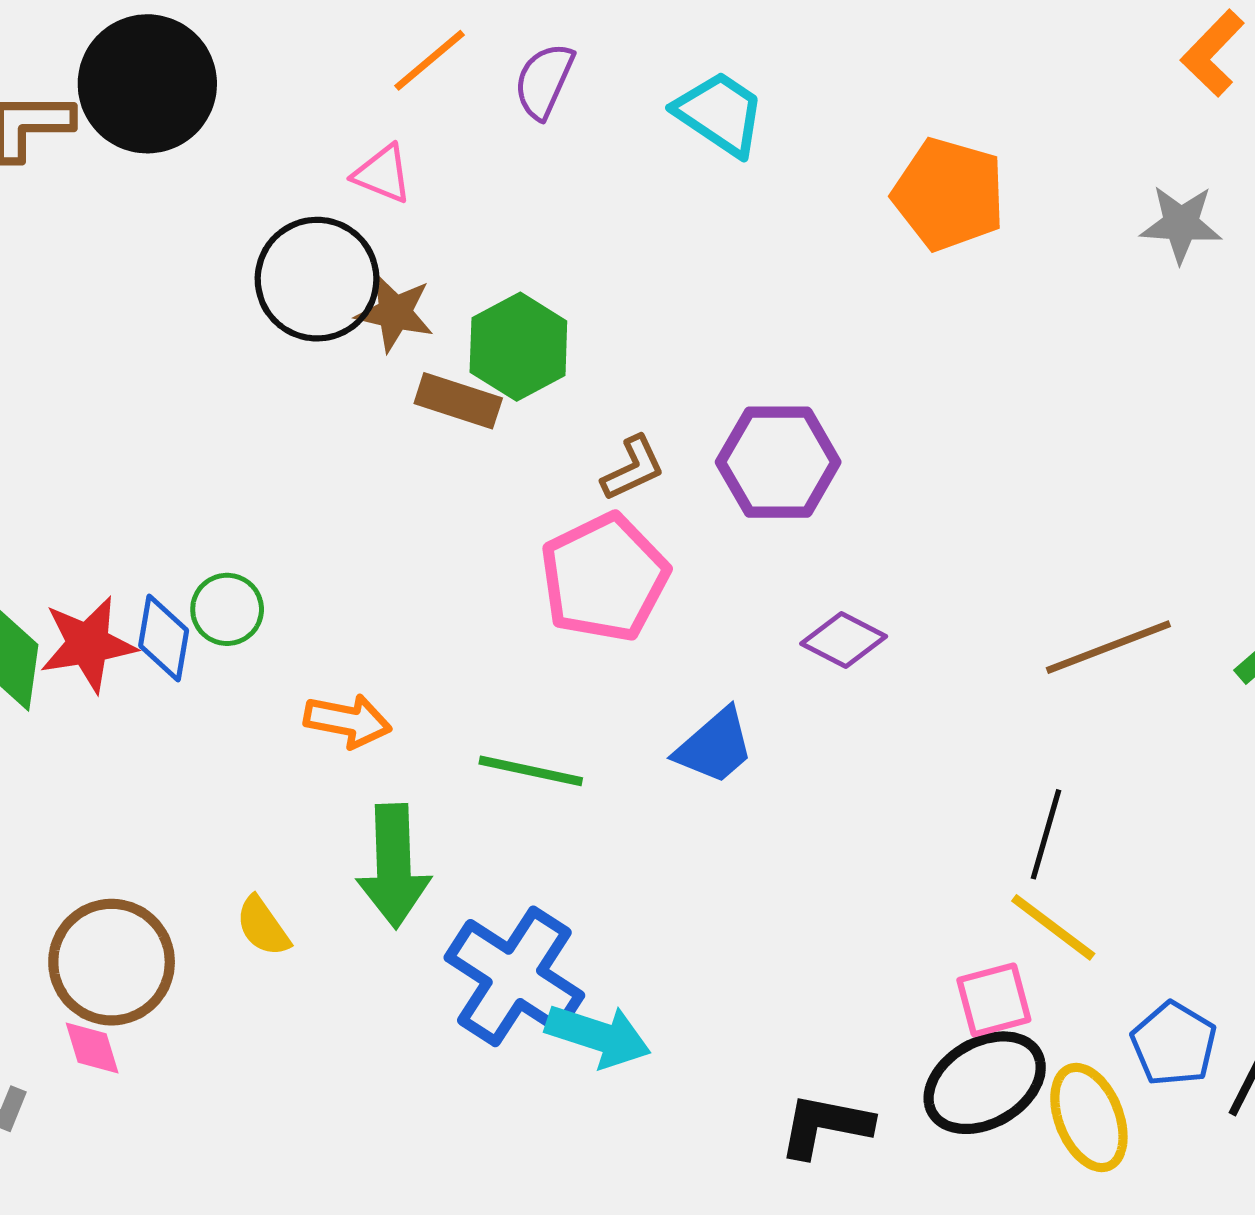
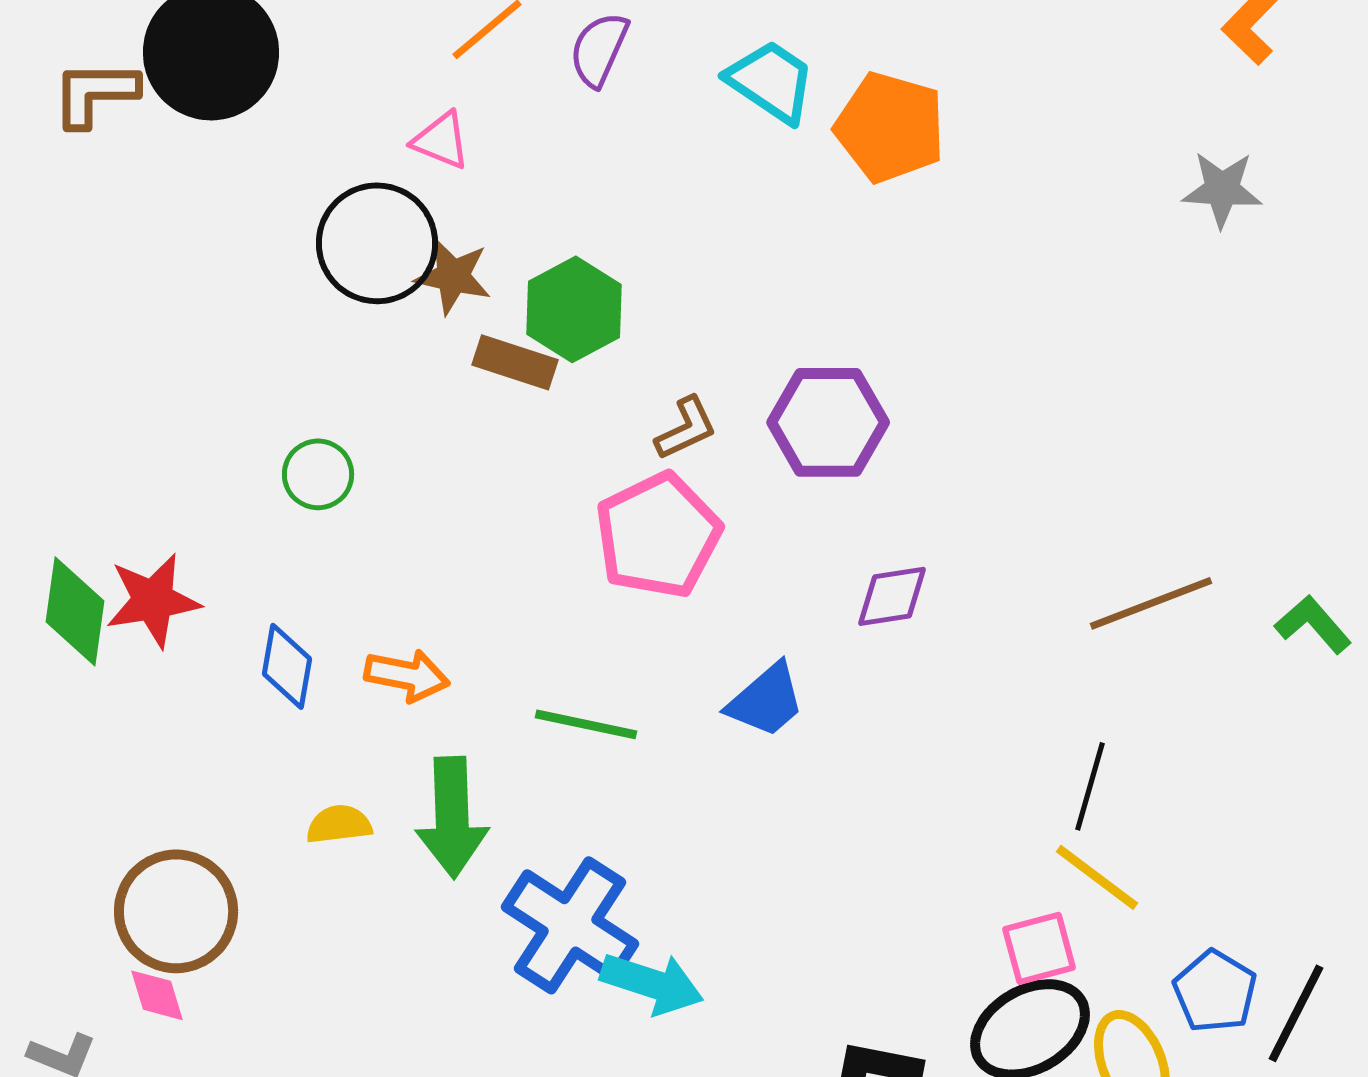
orange pentagon: (949, 194) -> (890, 127), moved
green circle: (227, 609) -> (318, 474), moved
blue diamond: (164, 638) -> (287, 666), moved
purple diamond: (844, 640) -> (892, 596), turned -36
yellow semicircle: (263, 926) -> (339, 824), moved, turned 118

